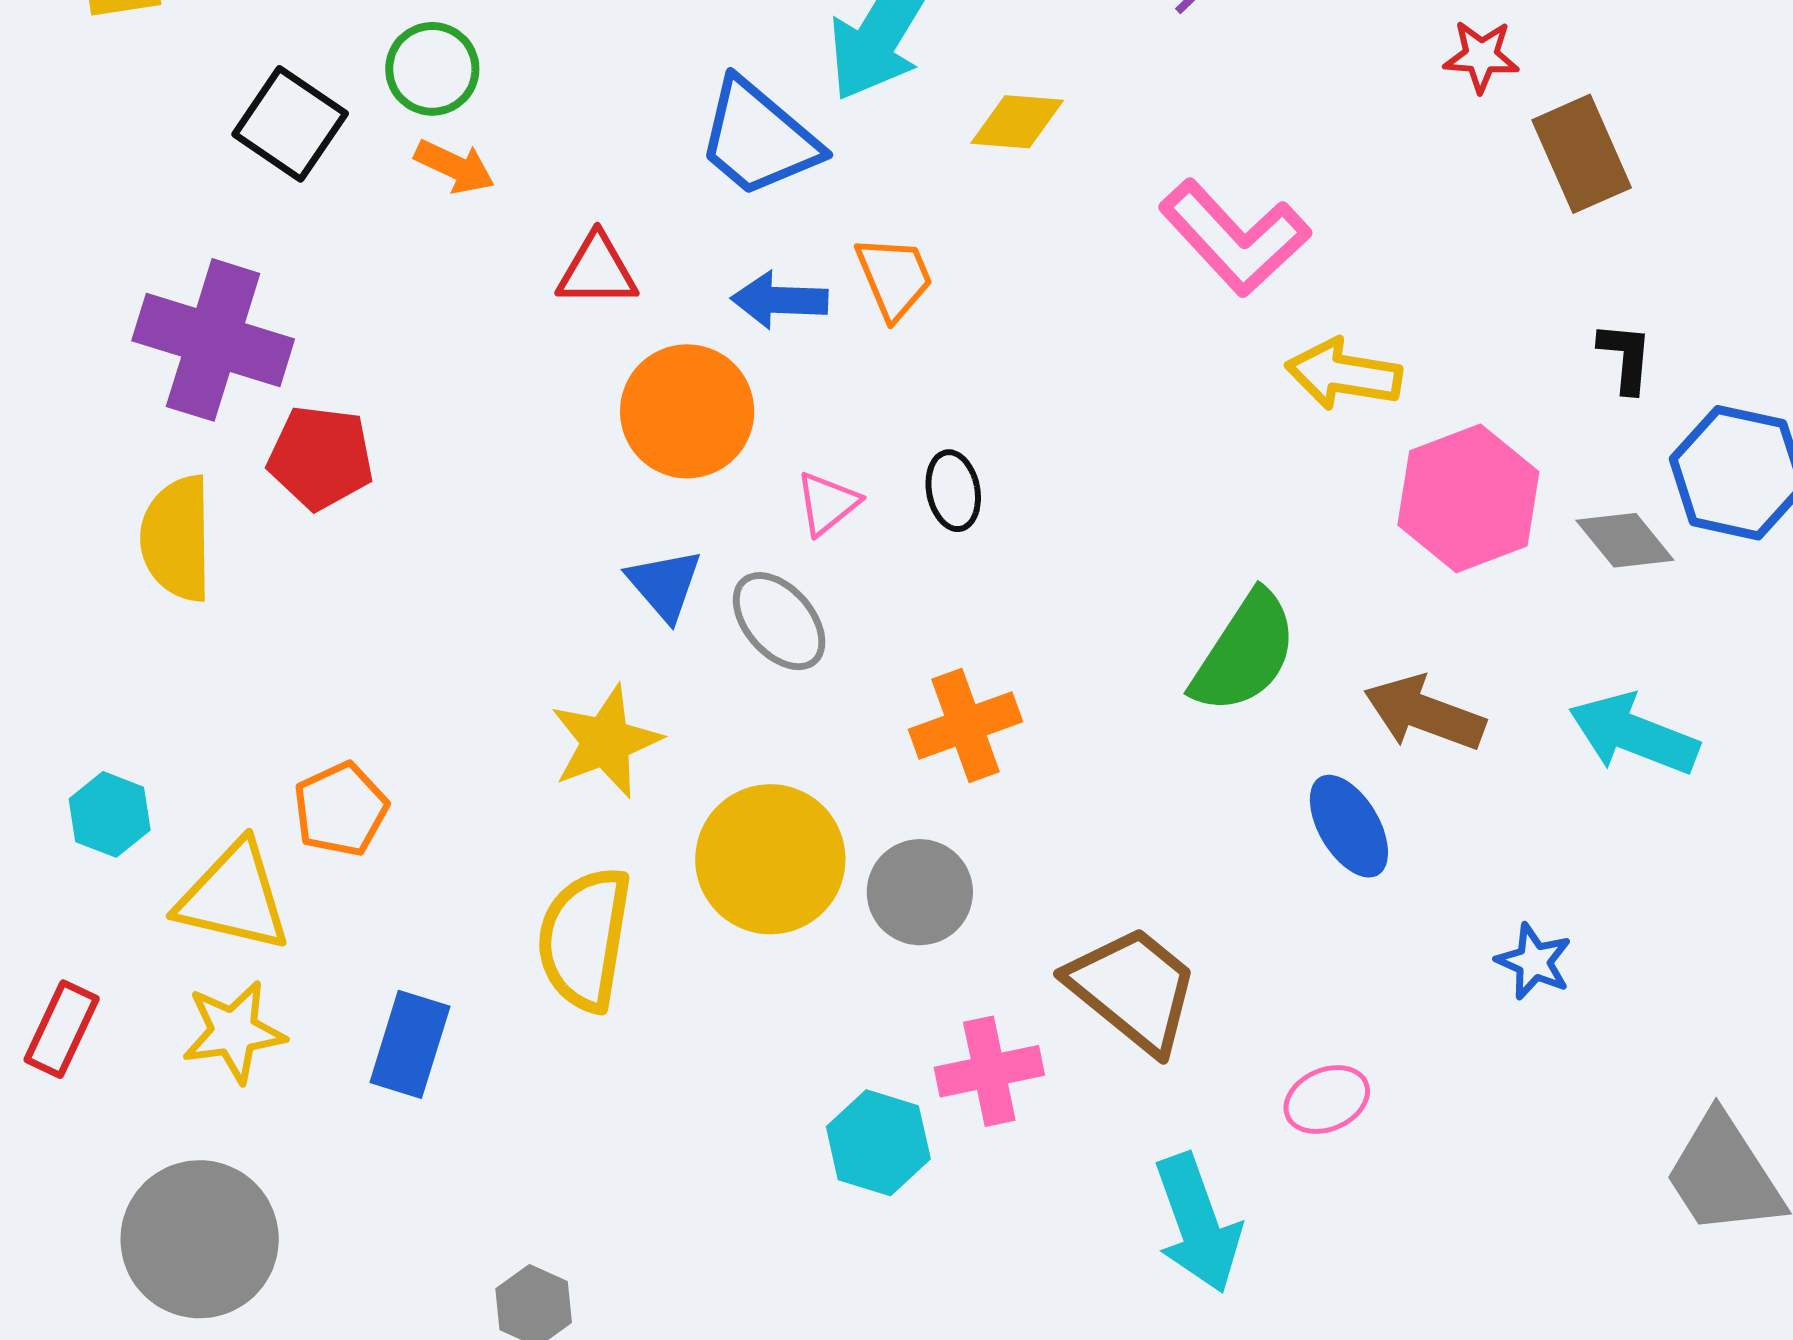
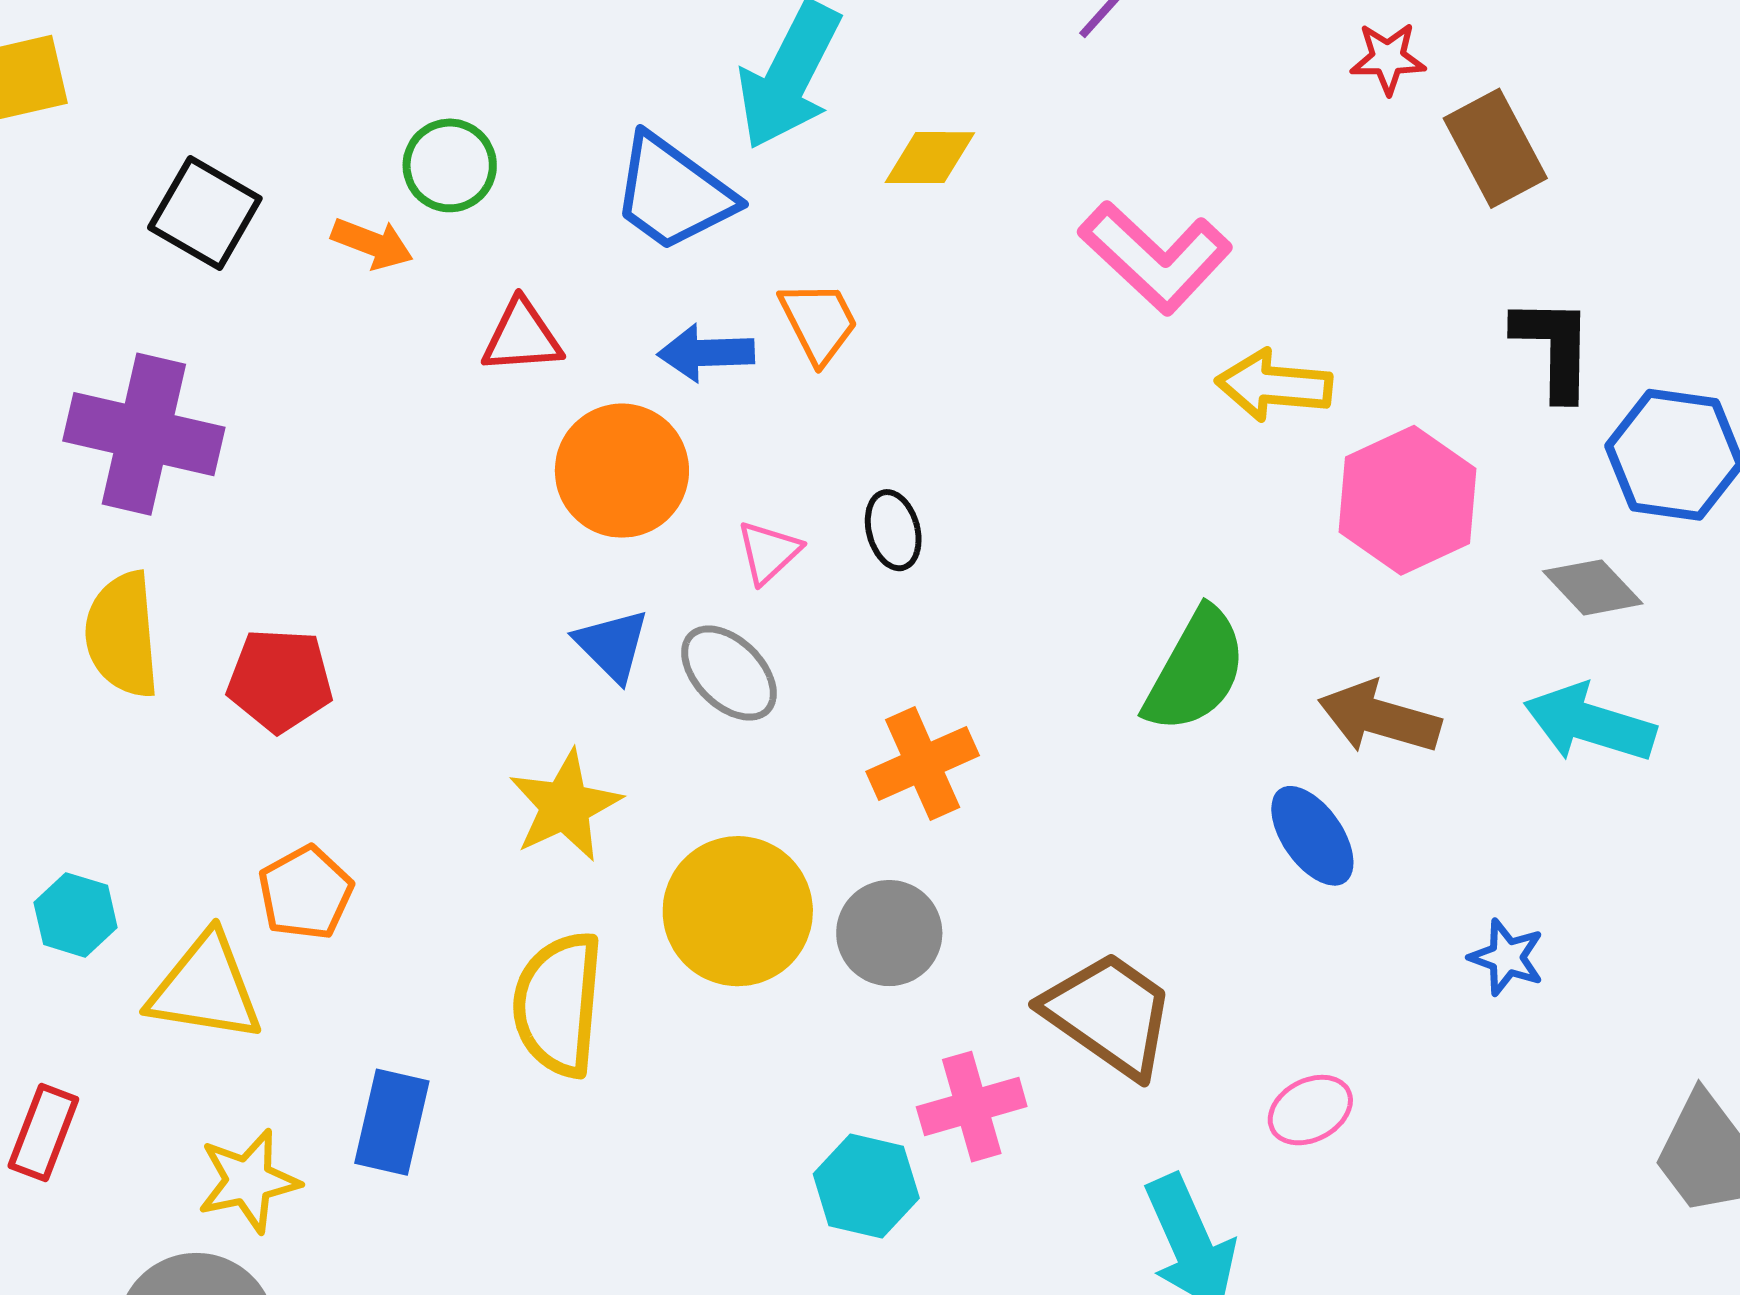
green circle: (432, 69) -> (450, 165), moved
black L-shape: (1625, 357) -> (1554, 348), size x1.5
red pentagon: (321, 457) -> (280, 680), moved
gray diamond: (1625, 540) -> (1593, 587), moved
yellow star: (234, 1032) -> (248, 1181), moved

